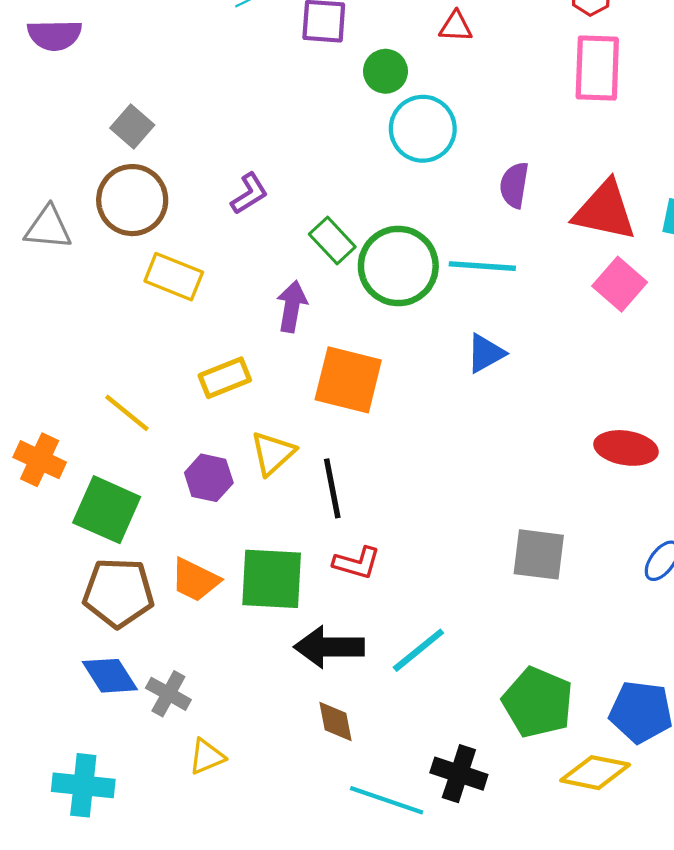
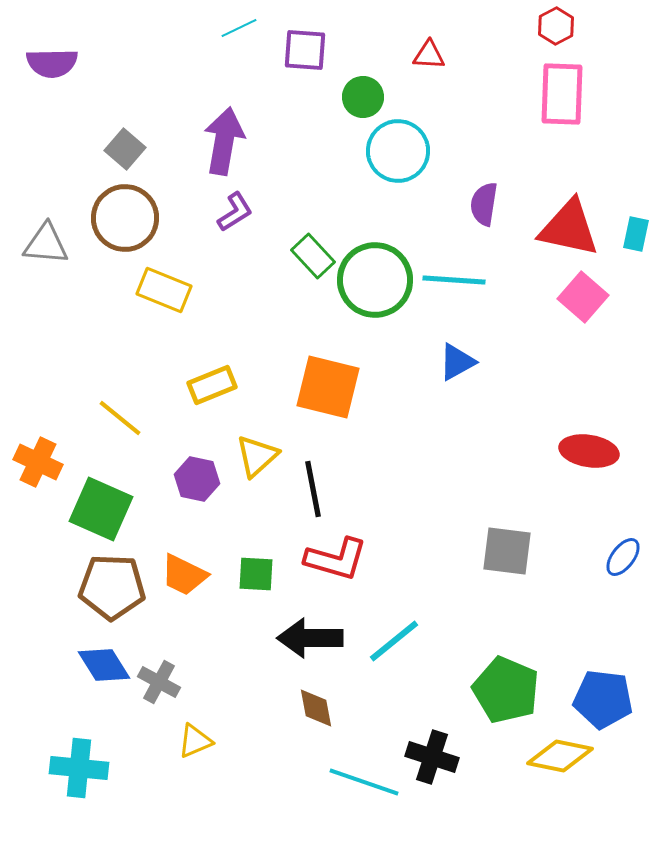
purple arrow: (292, 306) -> (224, 141), moved, size x1.4
red L-shape: (357, 563) -> (336, 559), size x1.4
green square: (272, 579) -> (256, 574), size x0.6

